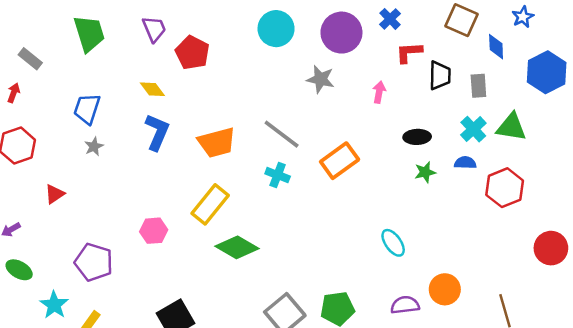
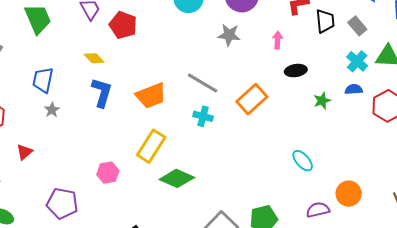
gray rectangle: (478, 86) -> (357, 26), turned -30
black ellipse: (417, 137) -> (296, 71), moved

